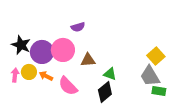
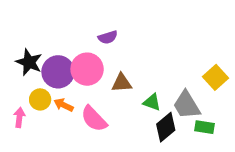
pink arrow: (15, 75) -> (19, 117), moved
gray trapezoid: (150, 76) -> (187, 105), moved
green rectangle: (159, 91) -> (204, 127), moved
black diamond: (105, 92) -> (166, 127), moved

